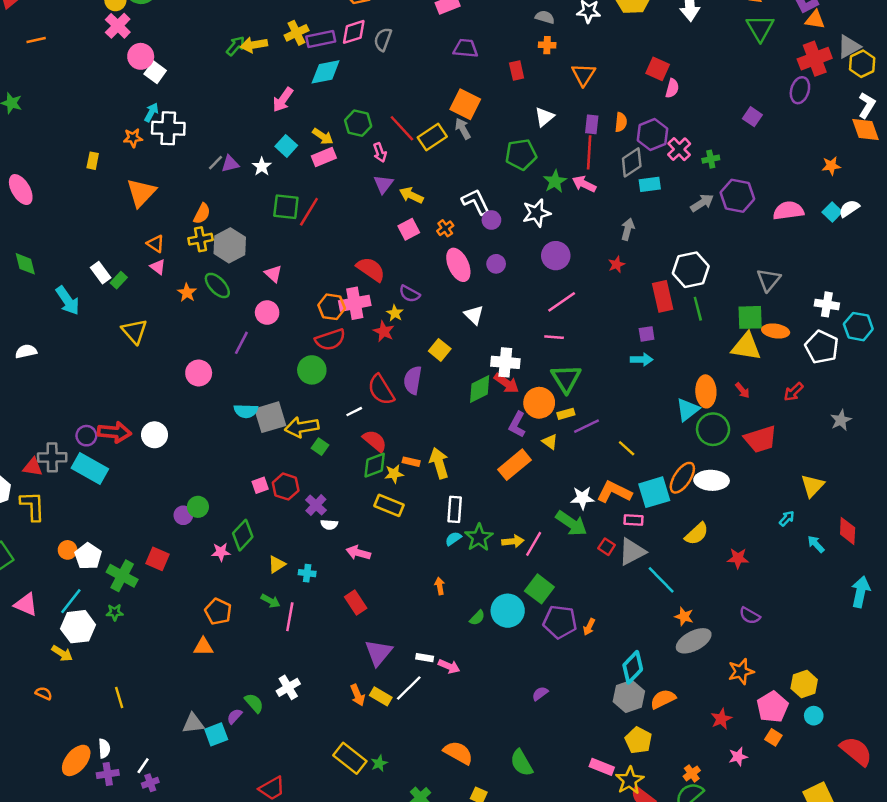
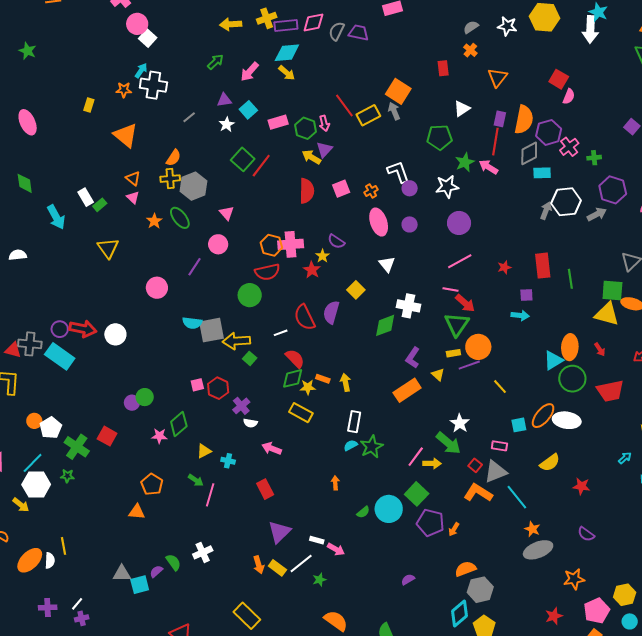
gray semicircle: (545, 17) -> (471, 27), turned -56
orange cross: (547, 45) -> (470, 50), turned 32
green arrow: (236, 46) -> (215, 62), moved
purple trapezoid: (466, 48) -> (359, 33), moved
orange semicircle: (621, 122) -> (524, 120), size x1.8
green hexagon: (358, 123) -> (306, 128), moved
yellow arrow: (323, 136) -> (287, 73), moved
purple triangle: (230, 164) -> (224, 100), moved
orange triangle: (141, 193) -> (126, 135), turned -40
yellow arrow: (411, 195) -> (311, 157), moved
gray arrow: (702, 203) -> (597, 214), moved
green square: (286, 207) -> (243, 159), turned 30
gray arrow: (628, 229) -> (546, 211), moved
red star: (617, 264) -> (504, 267), moved
red semicircle: (371, 269) -> (307, 191), moved, turned 50
white hexagon: (691, 270) -> (566, 202), moved
red arrow: (506, 383) -> (465, 303), moved
orange circle: (539, 403) -> (478, 347), moved
yellow arrow: (439, 463) -> (346, 382), size x0.7
orange L-shape: (614, 492) -> (478, 493), moved
cyan square: (654, 492) -> (519, 425), size x0.6
white star: (582, 498) -> (460, 423), turned 30
yellow arrow: (513, 541) -> (432, 463), moved
cyan diamond: (633, 667) -> (459, 613), moved
orange semicircle: (663, 699) -> (465, 569), moved
white semicircle: (104, 748) -> (50, 560), moved
orange ellipse: (76, 760) -> (30, 560), moved
green star: (379, 763) -> (319, 580), moved

